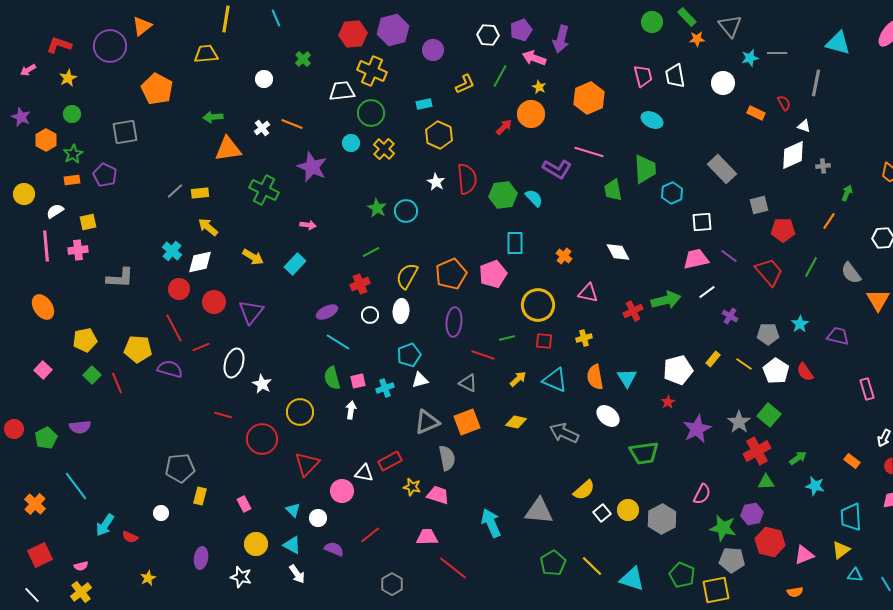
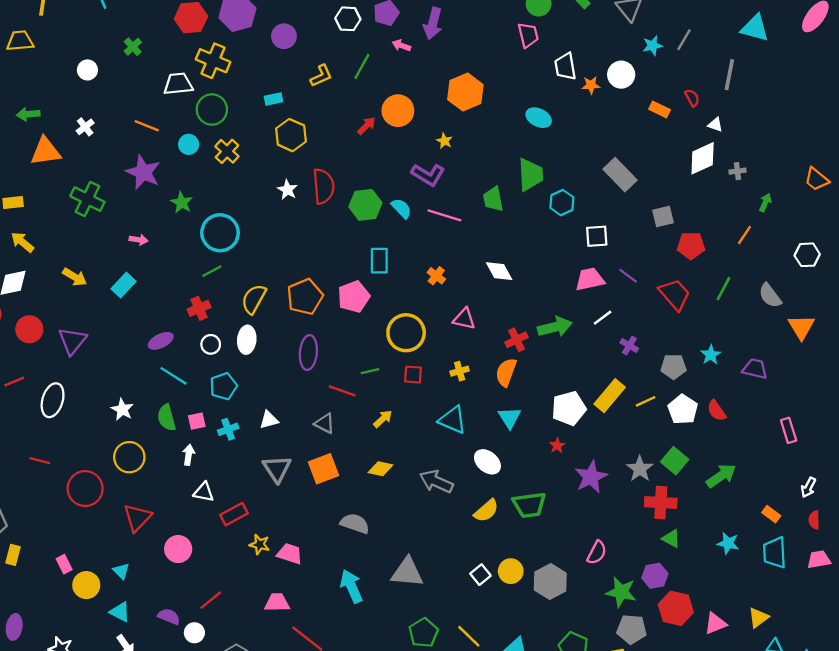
orange star: (697, 39) -> (591, 85), moved
gray line: (777, 53) -> (684, 40), turned -60
pink arrow: (534, 58) -> (401, 46), size x0.7
pink trapezoid: (643, 76) -> (528, 35), moved
yellow star: (539, 87) -> (444, 141), moved
orange line: (292, 124) -> (147, 126), moved
pink line: (589, 152) -> (444, 215), moved
green star: (377, 208) -> (182, 203), moved
cyan circle: (406, 211) -> (220, 233), moved, size x1.4
cyan pentagon: (409, 355) -> (223, 386), moved
yellow rectangle: (713, 359) -> (610, 396), size x1.8
yellow line: (744, 364) -> (646, 401), turned -60
orange semicircle: (595, 377) -> (506, 372), moved, turned 30
cyan triangle: (555, 380) -> (453, 420), moved
white star: (262, 384) -> (122, 409), moved
gray triangle: (427, 422) -> (277, 469), turned -40
red cross: (757, 451) -> (661, 503), turned 32
gray semicircle: (447, 458) -> (355, 523), moved, turned -60
green arrow: (798, 458) -> (721, 476), moved, size x1.5
white triangle: (364, 473) -> (204, 492), moved
green triangle: (766, 482) -> (671, 539), turned 30
yellow semicircle: (584, 490) -> (486, 511), moved
cyan trapezoid: (851, 517) -> (775, 553), moved
white circle: (318, 518) -> (194, 633), moved
yellow circle: (256, 544) -> (86, 585), moved

